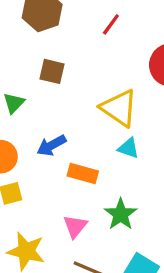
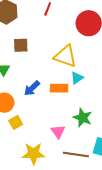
cyan triangle: (128, 148) -> (77, 78), turned -40
orange rectangle: (83, 173) -> (59, 88), moved

